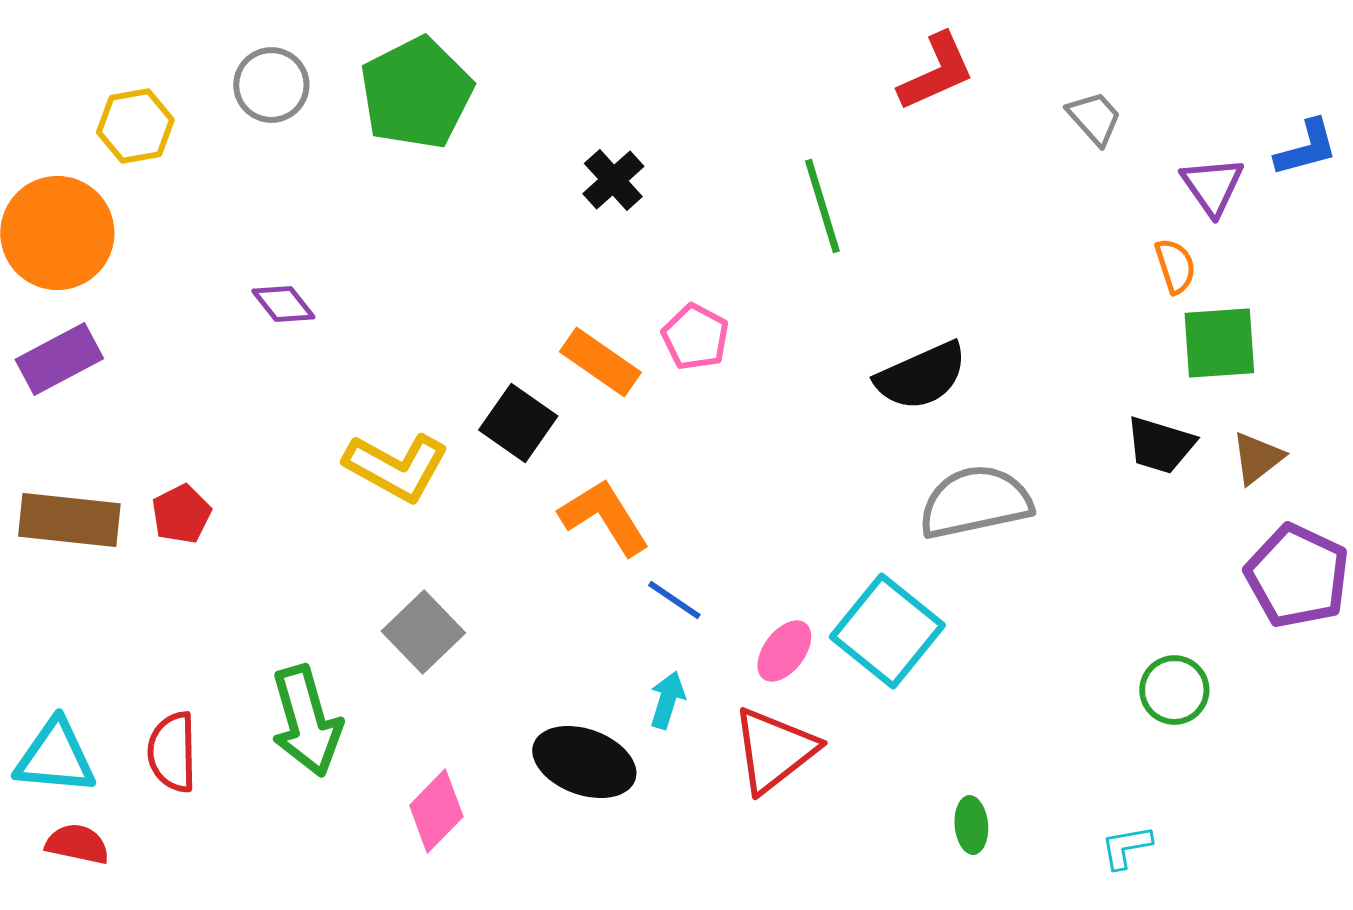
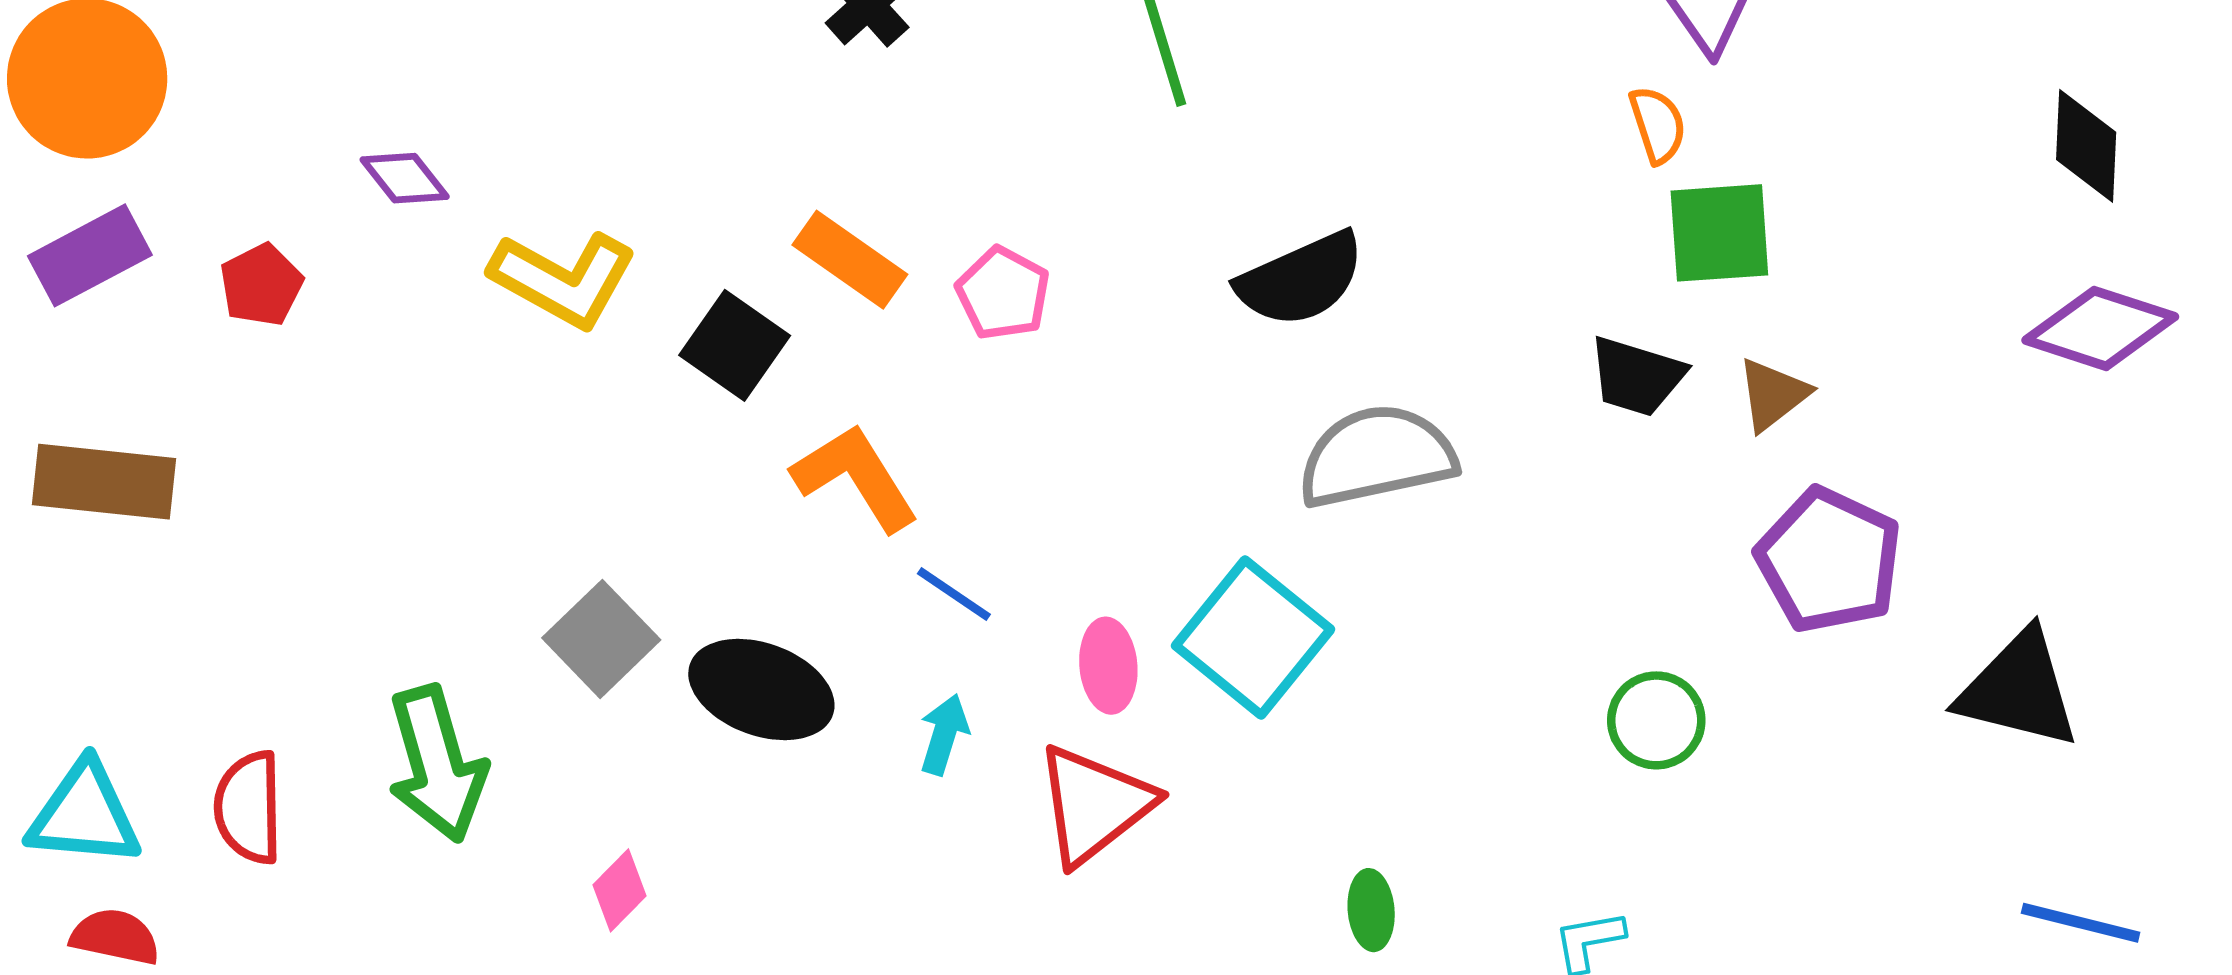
pink pentagon: (695, 337) -> (1003, 293), moved
yellow L-shape: (396, 467) -> (563, 279), moved
red pentagon: (181, 514) -> (261, 285), moved
pink ellipse: (784, 651) -> (1108, 666), turned -42
black ellipse: (584, 762) -> (761, 689), moved
pink diamond: (436, 811) -> (620, 890), size x0.7

